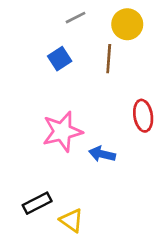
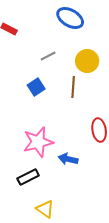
black rectangle: (37, 203) -> (28, 177), moved

